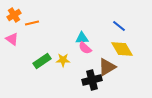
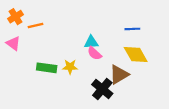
blue line: (119, 26) -> (132, 29), turned -40
green rectangle: (42, 61) -> (47, 68), turned 42
black cross: (92, 80) -> (102, 89), turned -36

